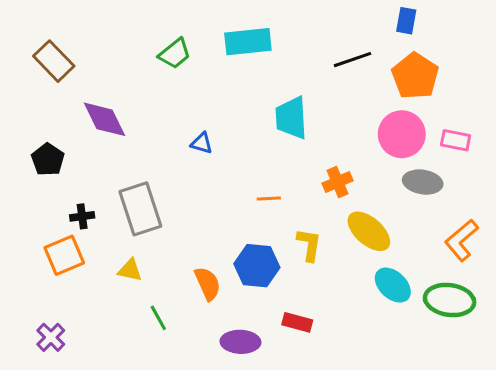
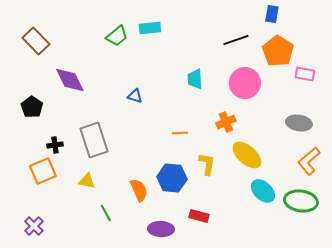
cyan rectangle: (248, 42) -> (150, 28), moved, size x0.7
cyan trapezoid: (291, 118) -> (195, 79), size x0.7
pink circle: (402, 134) -> (245, 83), moved
pink rectangle: (456, 140) -> (305, 74), moved
gray ellipse: (423, 182) -> (299, 123), moved

